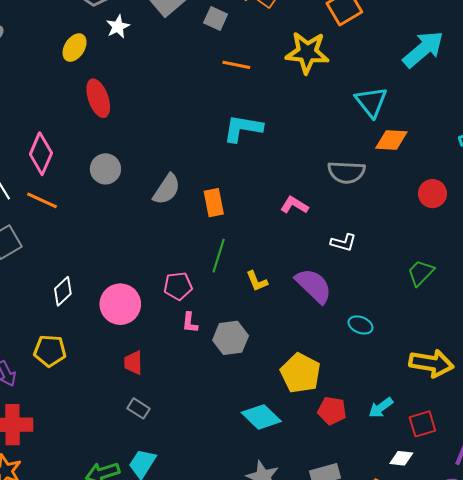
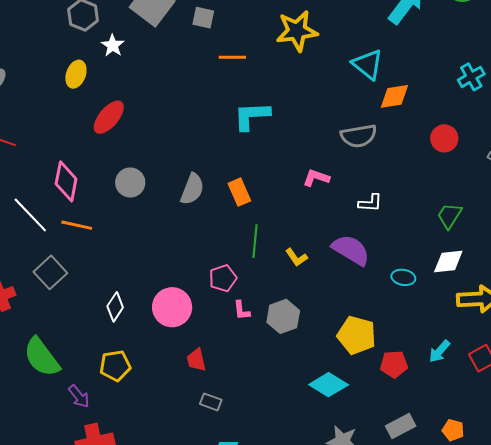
red ellipse: (98, 98) -> (109, 117), turned 72
white diamond: (401, 458) -> (448, 262), moved, size x1.4

